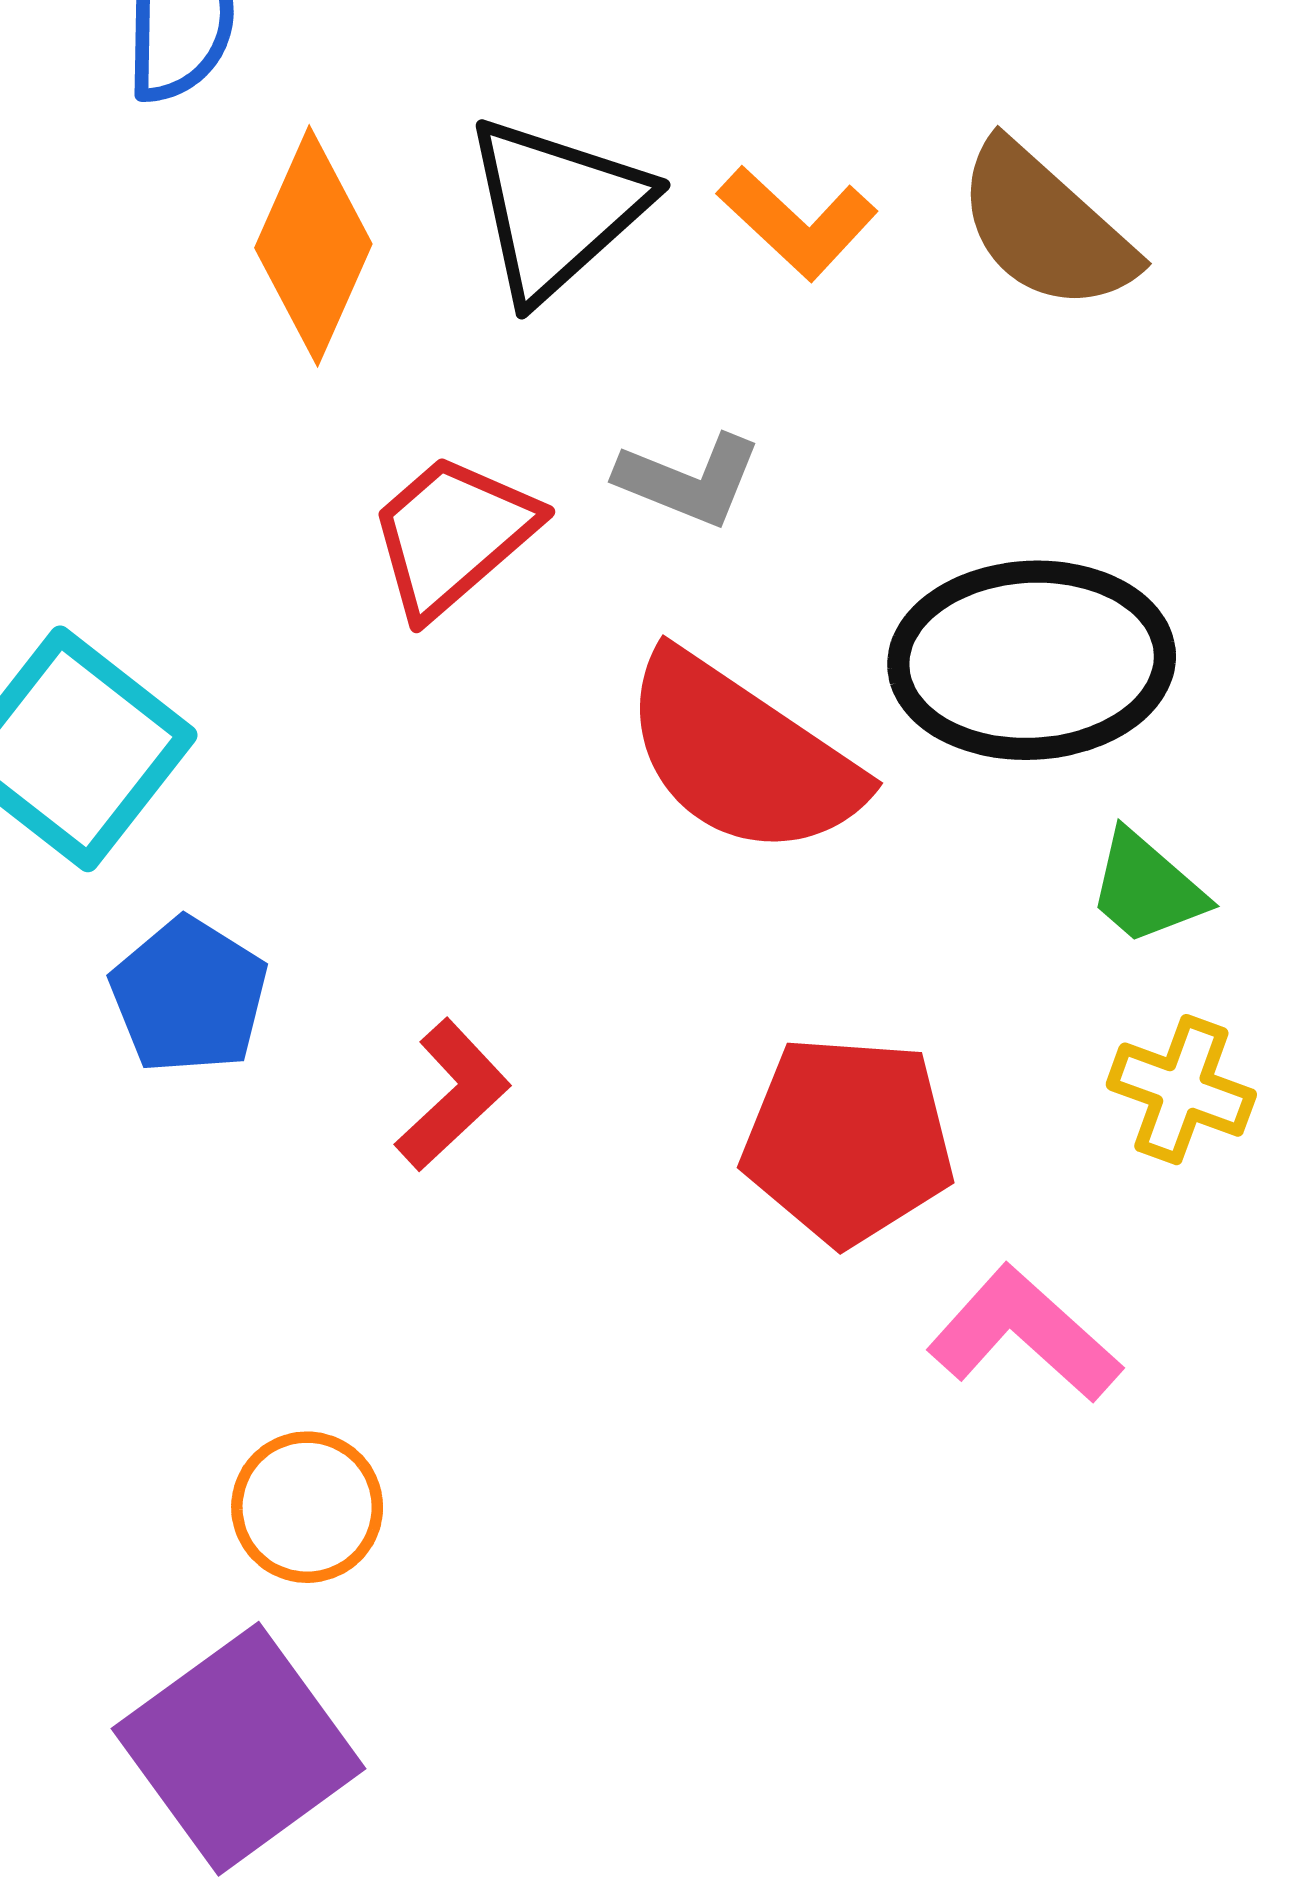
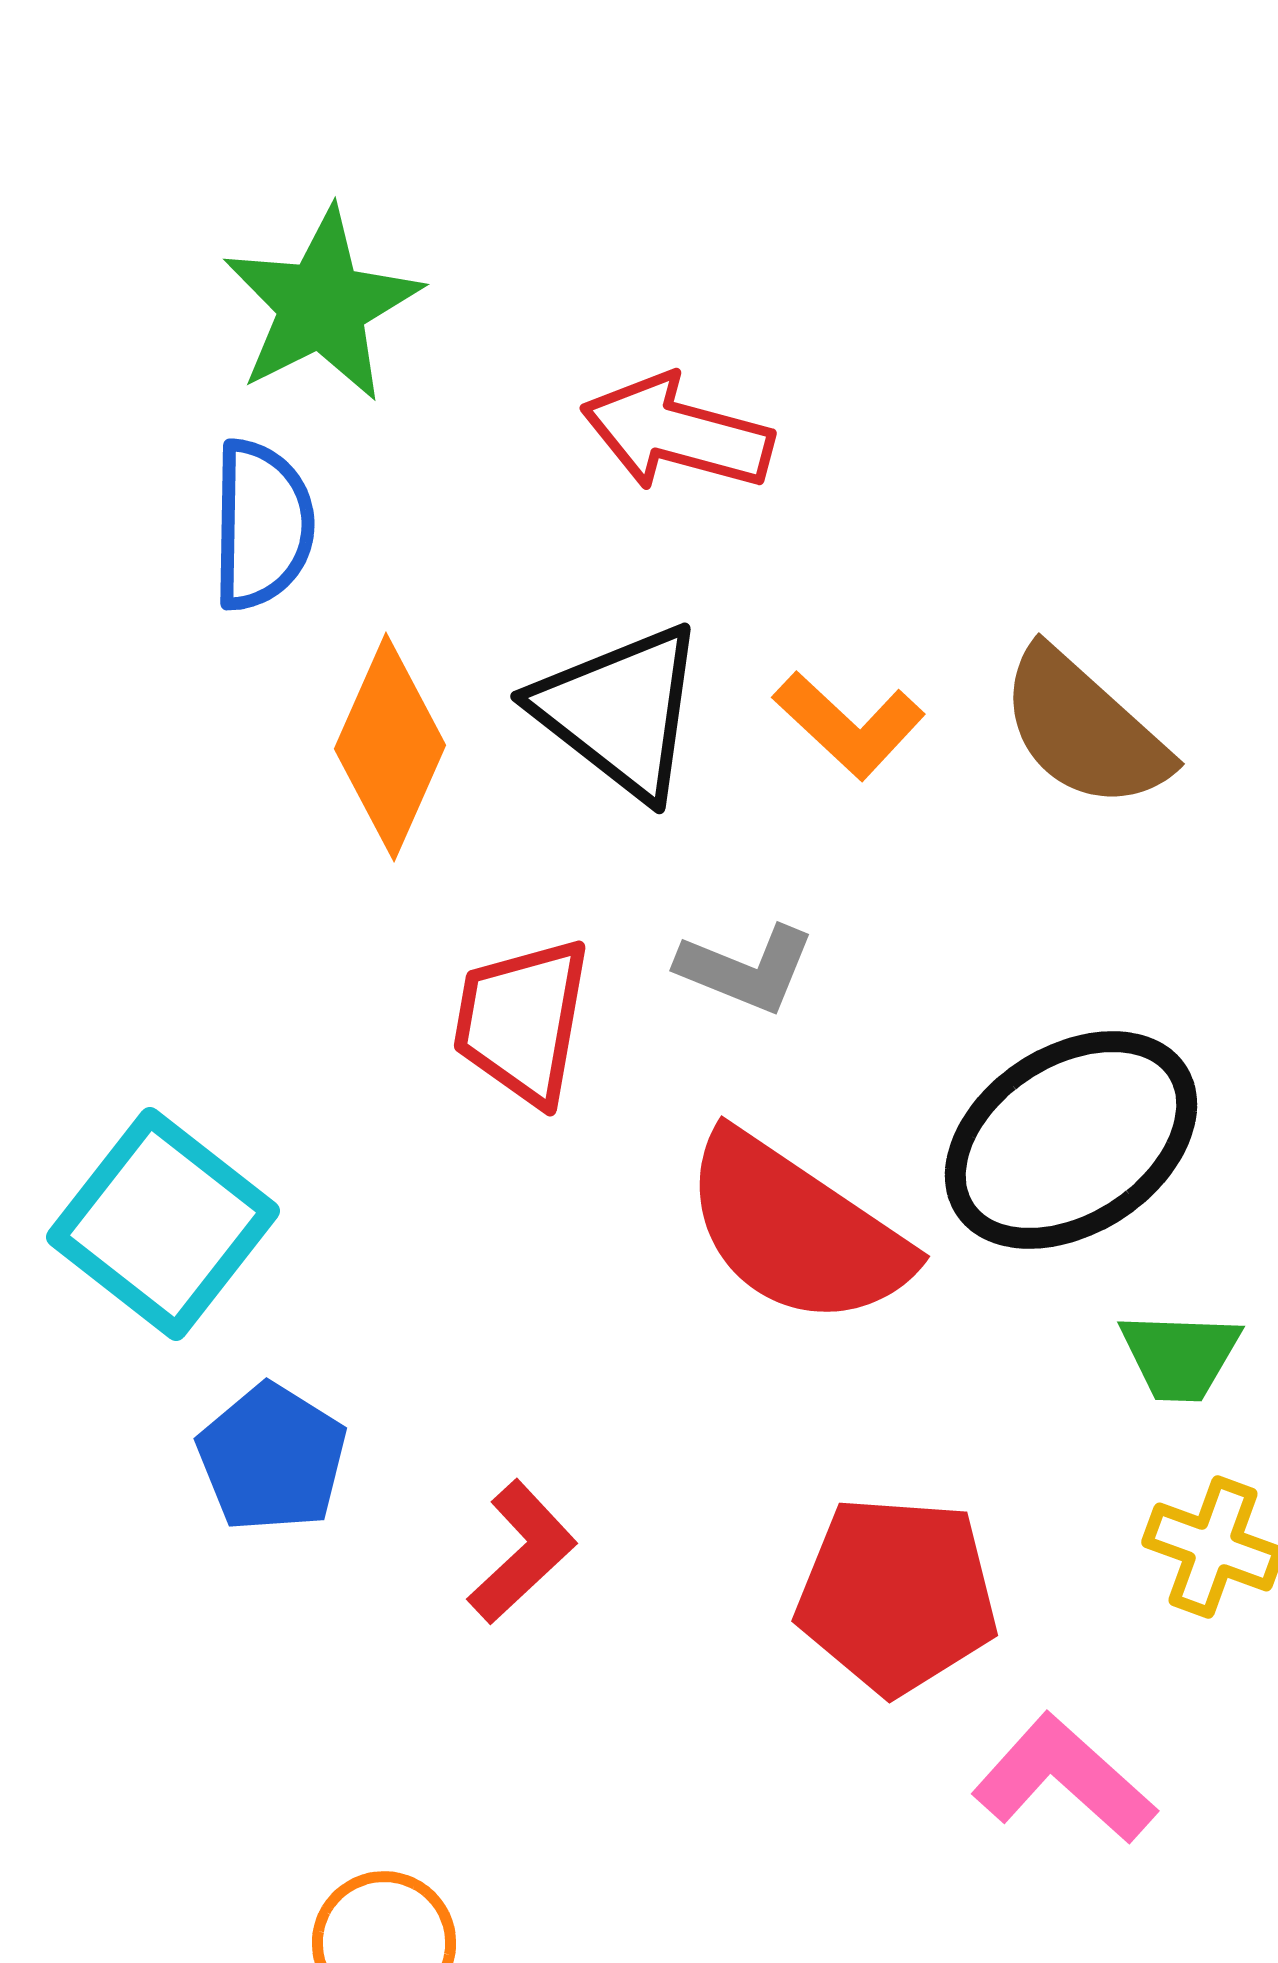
black triangle: (556, 208) -> (620, 711), turned -40
red trapezoid: (453, 535) -> (522, 1021), turned -39
black ellipse: (1032, 660) -> (1071, 1140), turned -30
green trapezoid: (1147, 888) -> (1180, 1356), turned -39

